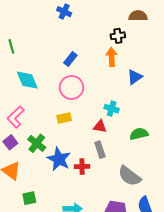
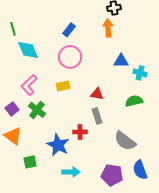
green line: (11, 46) -> (13, 29), moved
blue triangle: (135, 77) -> (121, 61), moved, turned 35
cyan cross: (112, 109) -> (140, 73), moved
pink L-shape: (16, 117) -> (29, 85), moved
blue star: (59, 159) -> (58, 145), moved

